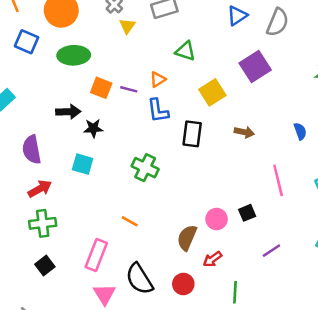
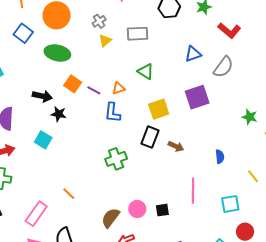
black rectangle: (192, 134) -> (150, 137), moved
green cross: (145, 168) -> (116, 159), moved, turned 30

